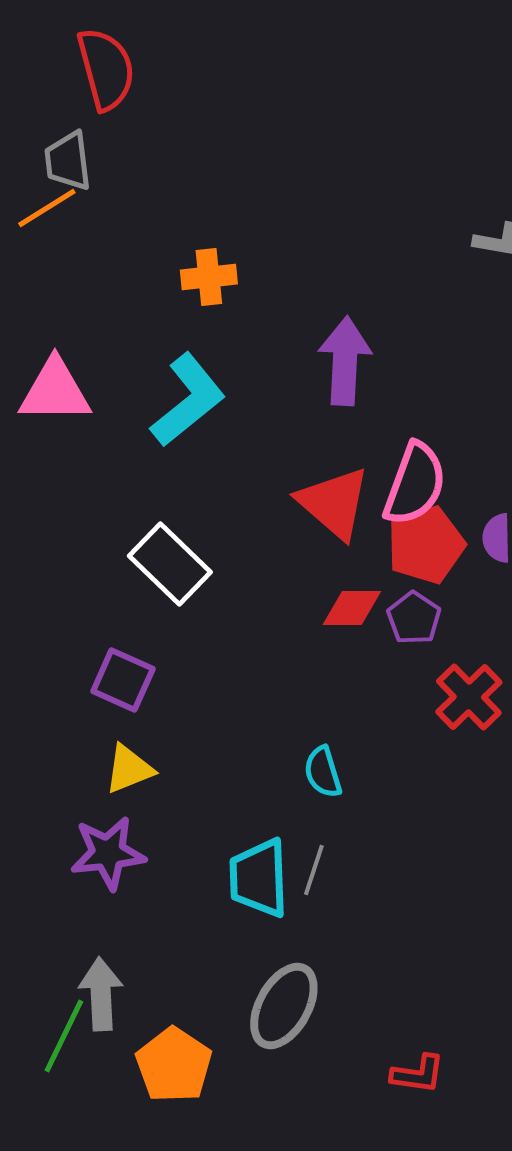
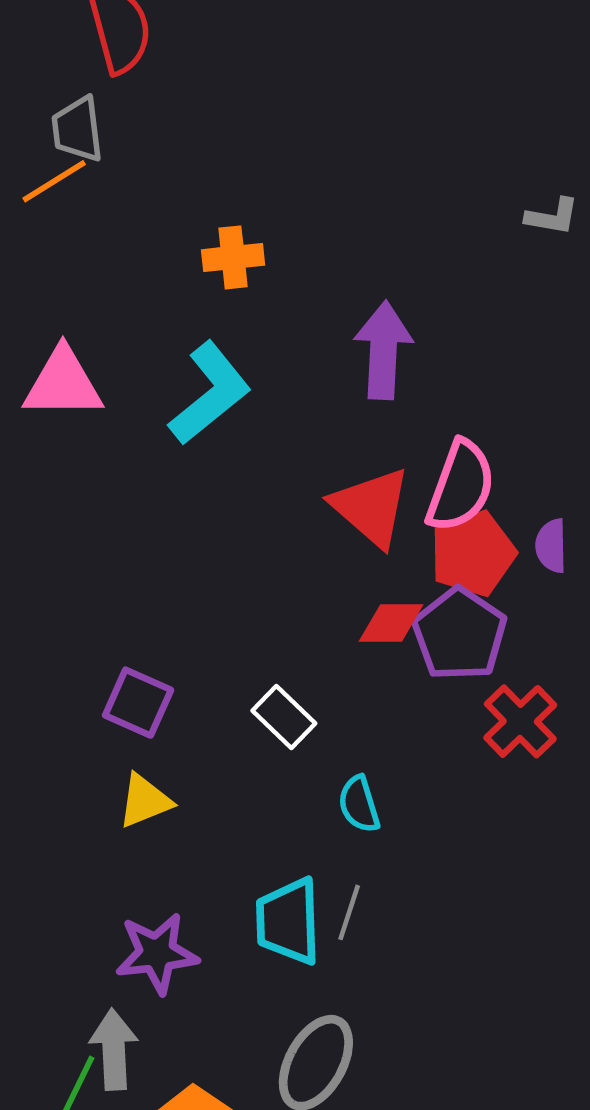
white rectangle: (170, 564) -> (284, 717), moved, size x0.7
purple pentagon: (414, 618) -> (460, 634), size x1.6
purple star: (108, 853) -> (157, 953), moved

